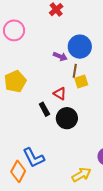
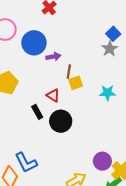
blue circle: (80, 47) -> (34, 43), moved
purple arrow: (60, 56) -> (53, 57), turned -32

